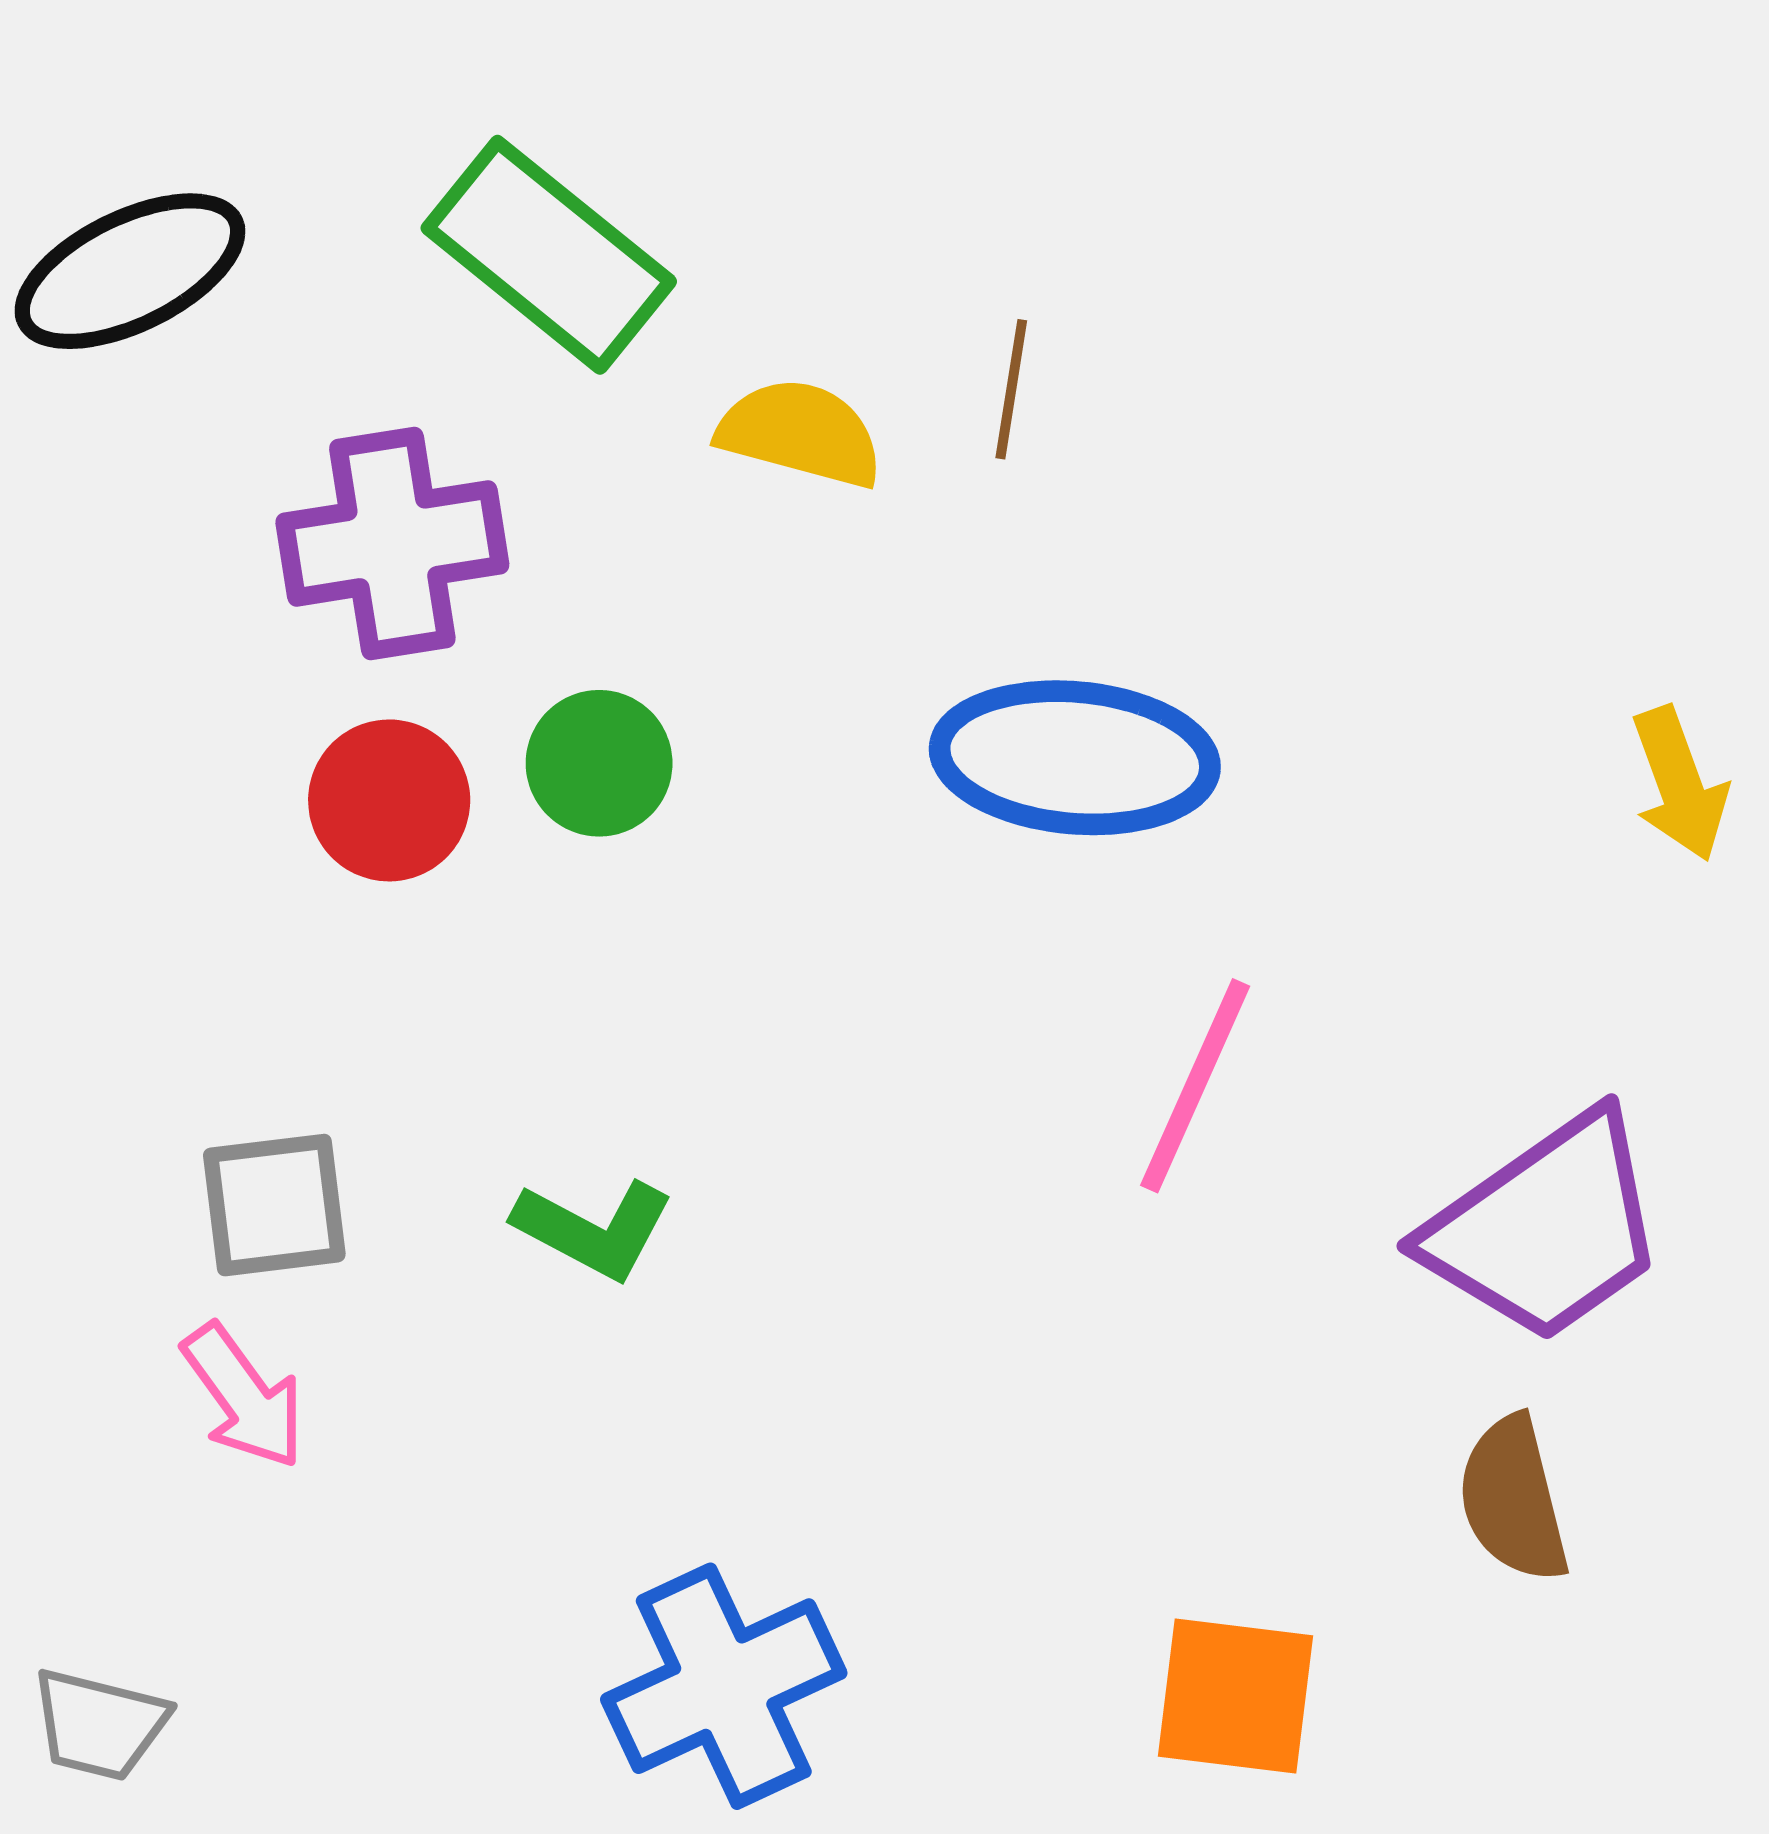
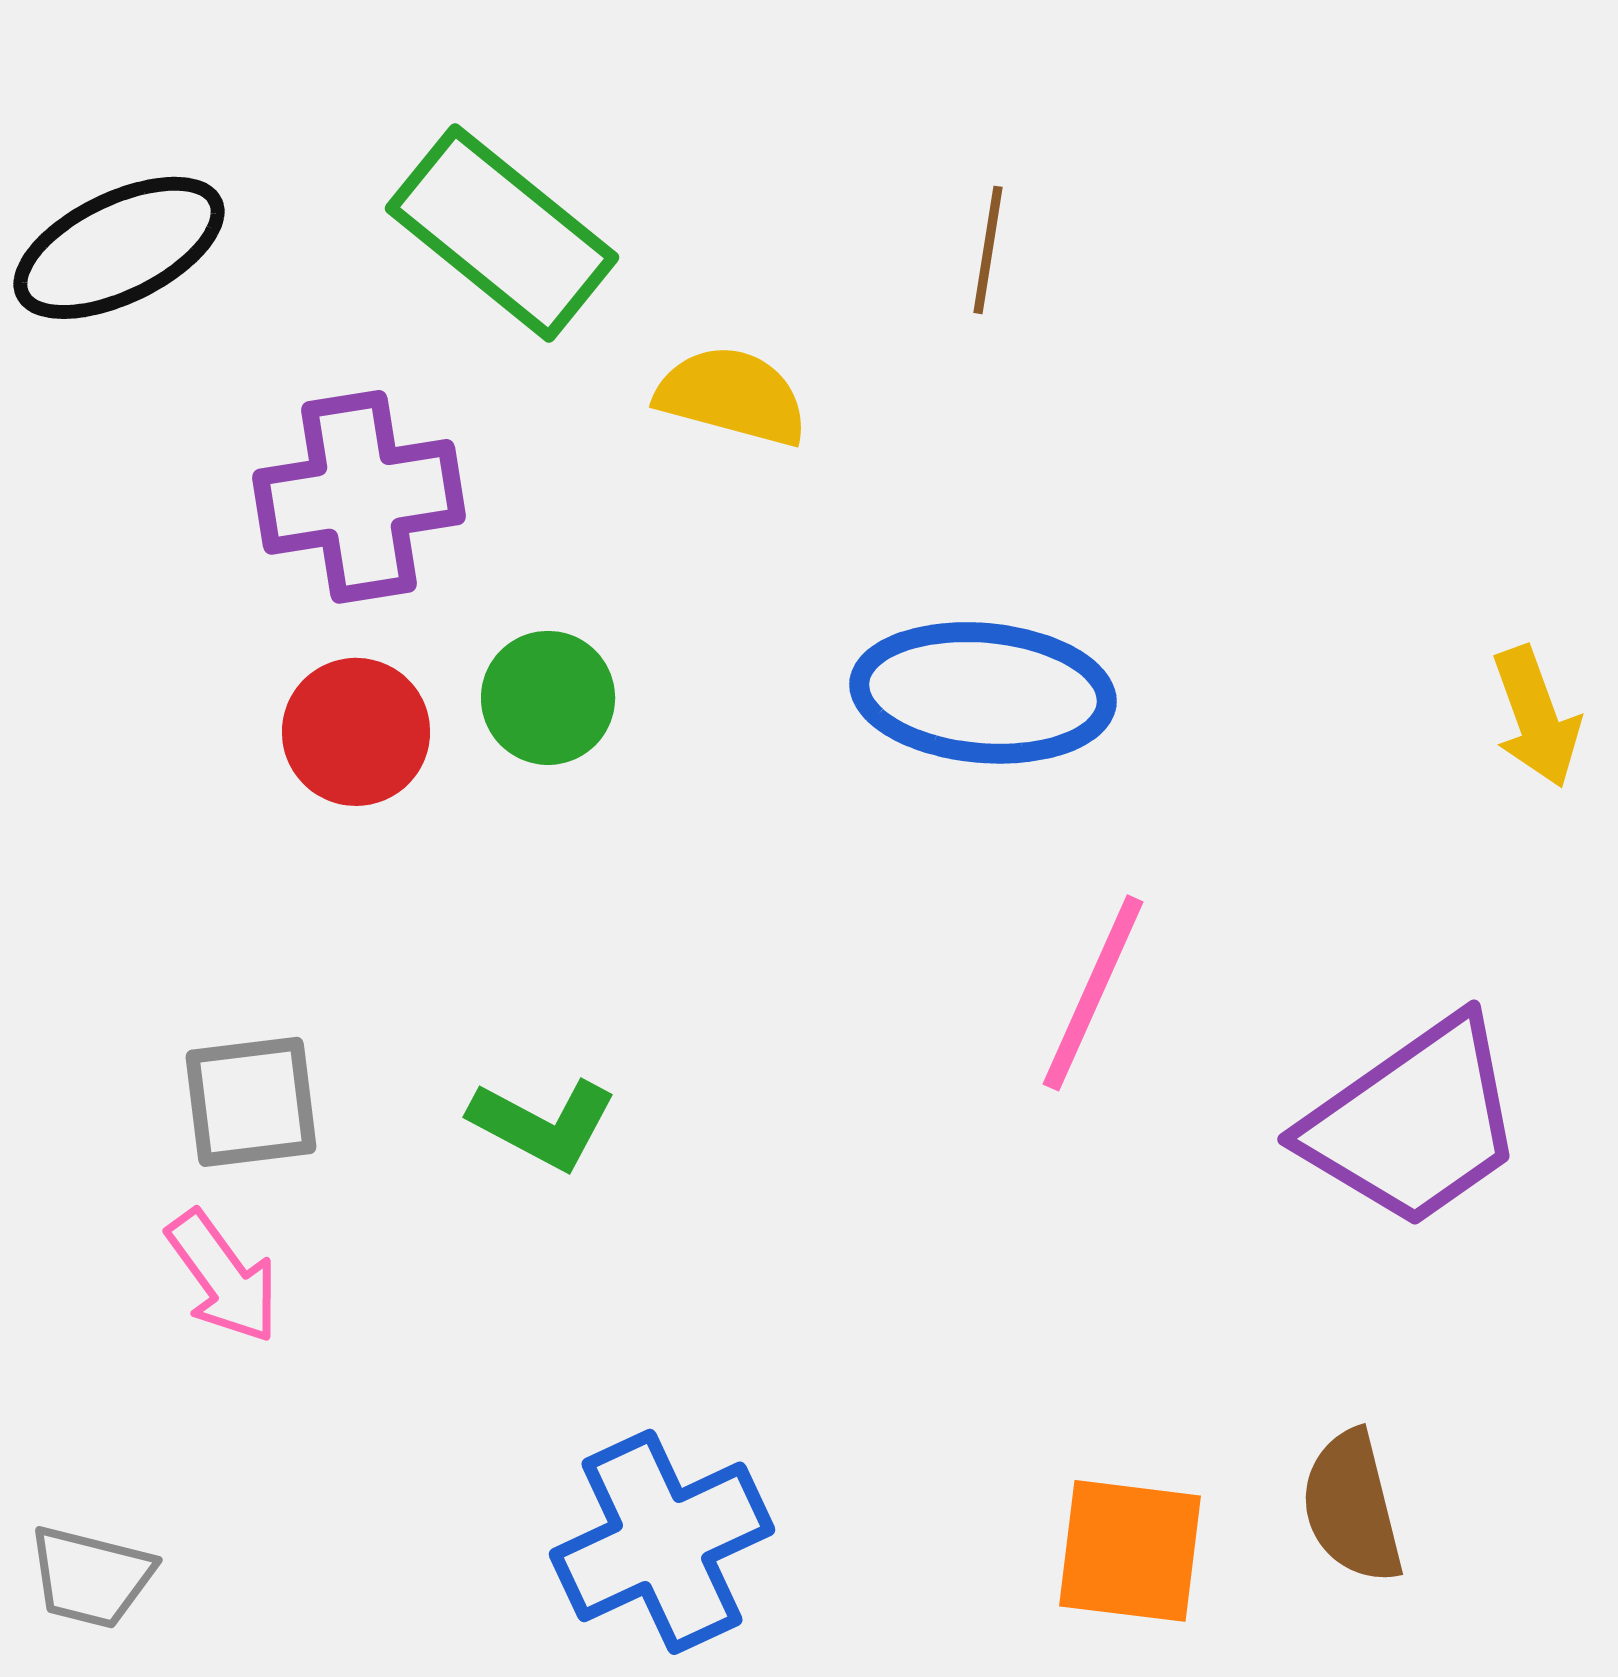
brown line: (1011, 389) -> (988, 250), moved
brown semicircle: (1513, 1499) -> (1352, 1507), moved

